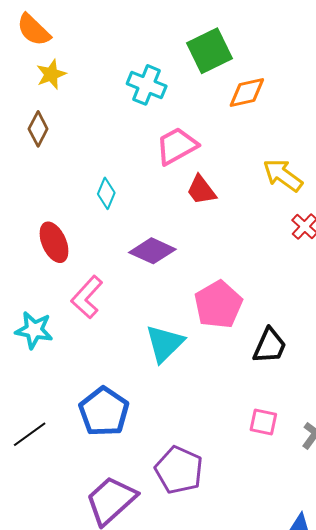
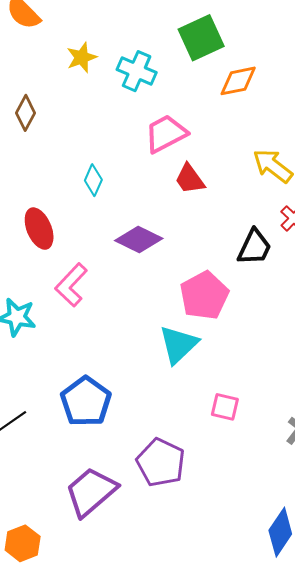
yellow star: (51, 74) -> (82, 57), moved
cyan triangle: (165, 343) -> (179, 345), moved
black trapezoid: (270, 346) -> (254, 247), moved
pink square: (263, 422) -> (225, 407), moved

